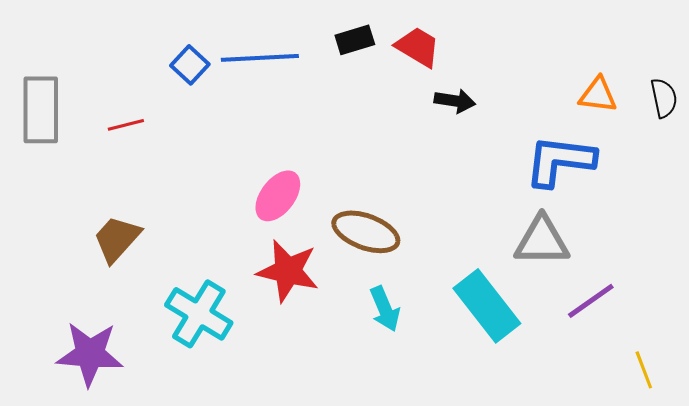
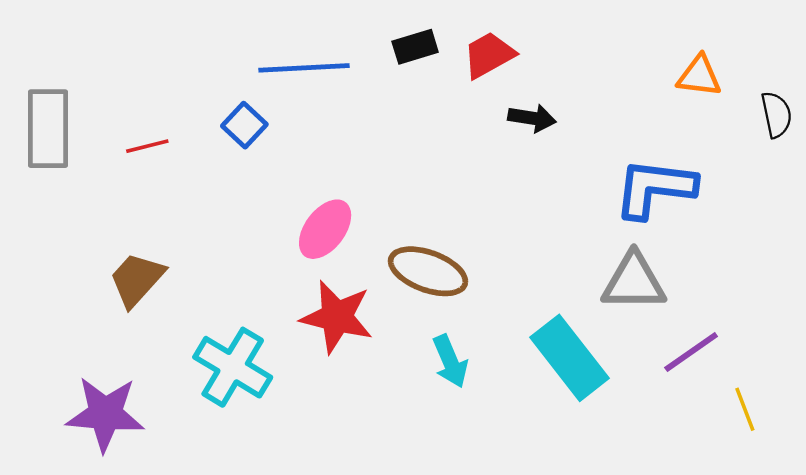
red trapezoid: (418, 47) -> (489, 55), turned -60
blue square: (190, 65) -> (244, 125), moved
orange triangle: (598, 95) -> (699, 76), moved
yellow line: (644, 370) -> (745, 409), moved

